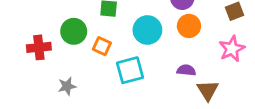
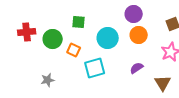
red cross: (39, 47) -> (27, 32), moved
purple semicircle: (186, 70) -> (137, 68), turned -40
brown triangle: (208, 90) -> (163, 83), moved

